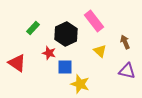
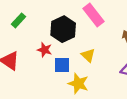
green rectangle: (33, 28) -> (18, 20), moved
yellow triangle: (100, 51) -> (88, 55), moved

